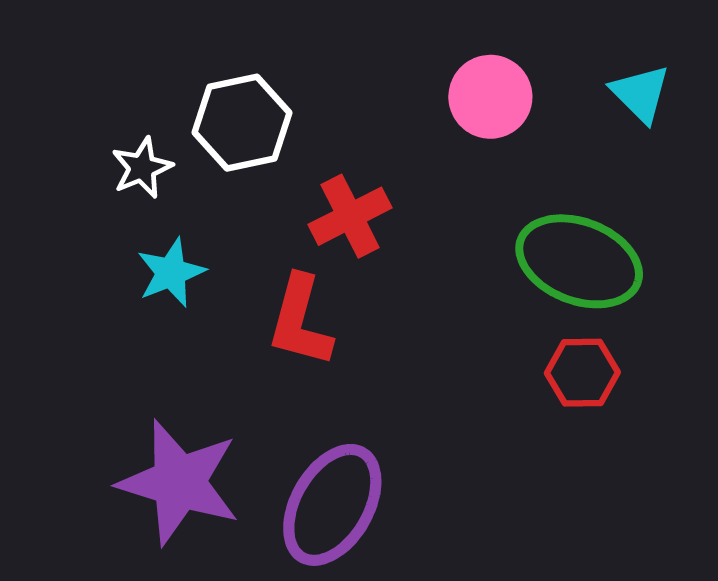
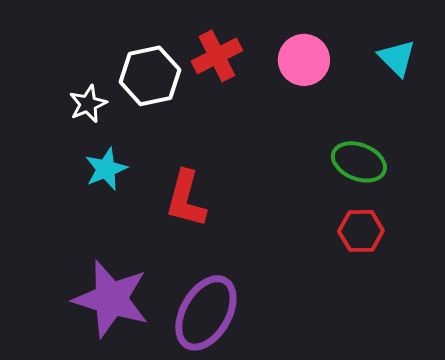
red cross: (350, 216) -> (217, 56), moved
green ellipse: (579, 261) -> (359, 162), size x0.7

